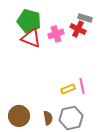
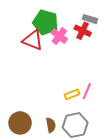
green pentagon: (29, 21) -> (45, 22), moved
pink cross: (56, 34) -> (59, 36), turned -35
pink line: (82, 86) -> (87, 91), turned 35

